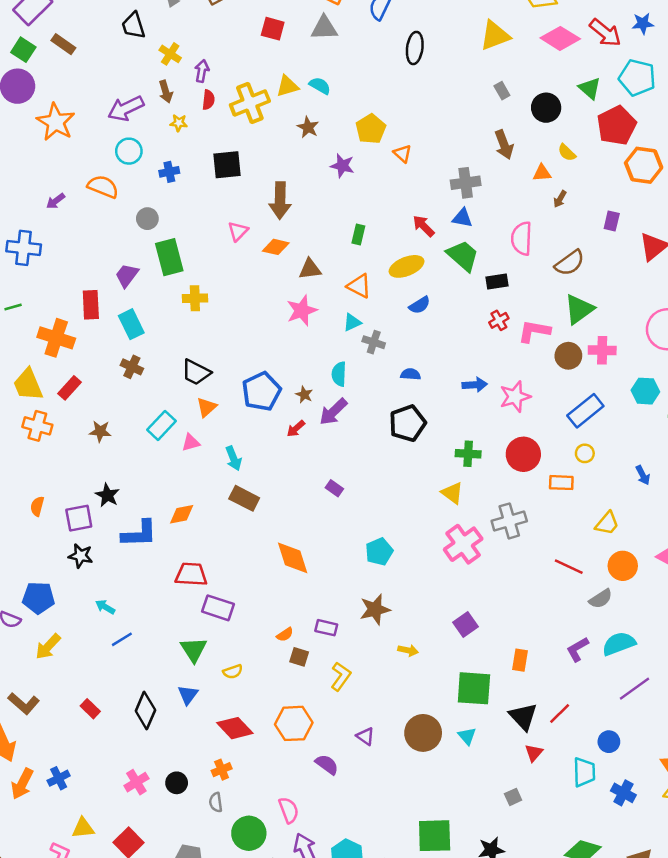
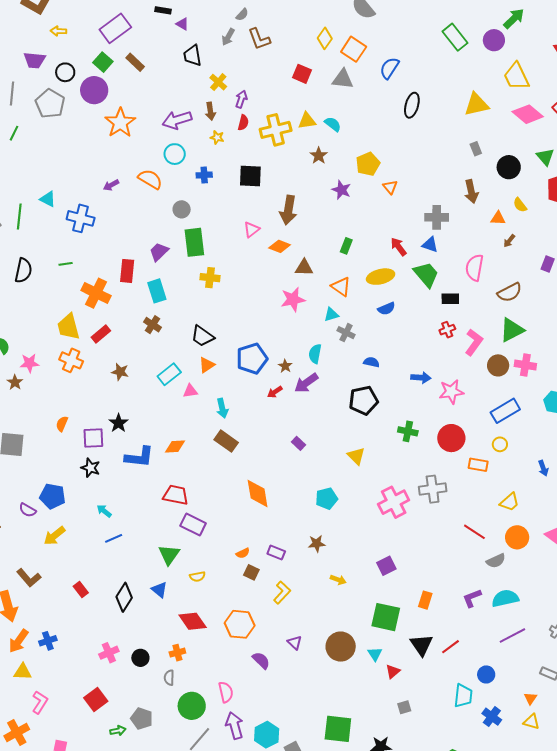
pink L-shape: (534, 331) -> (474, 342), turned 108
yellow triangle: (452, 493) -> (356, 456), moved
brown star: (375, 609) -> (317, 544), size x0.7
blue triangle: (188, 695) -> (159, 590), turned -36
red triangle: (534, 753) -> (393, 671), moved
yellow triangle: (83, 828) -> (23, 672), moved

